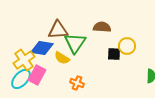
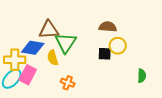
brown semicircle: (102, 27) -> (108, 27), moved
yellow semicircle: (62, 58) -> (53, 58), turned 42
yellow cross: (24, 60) -> (15, 60), turned 35

